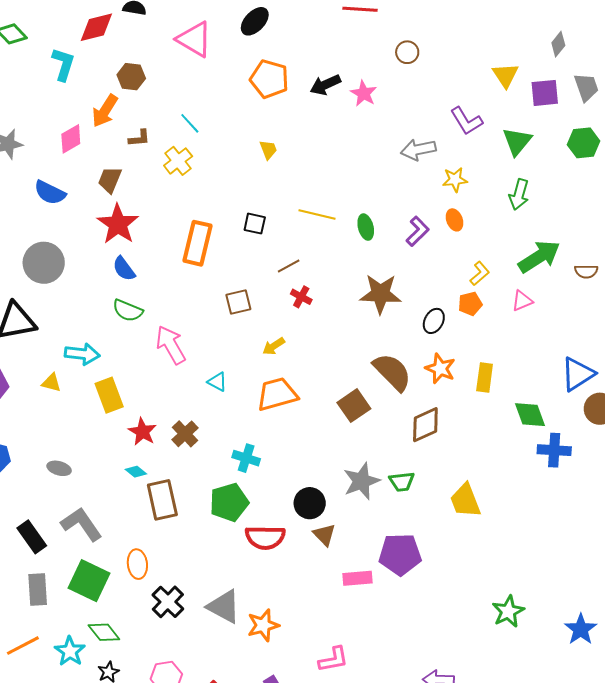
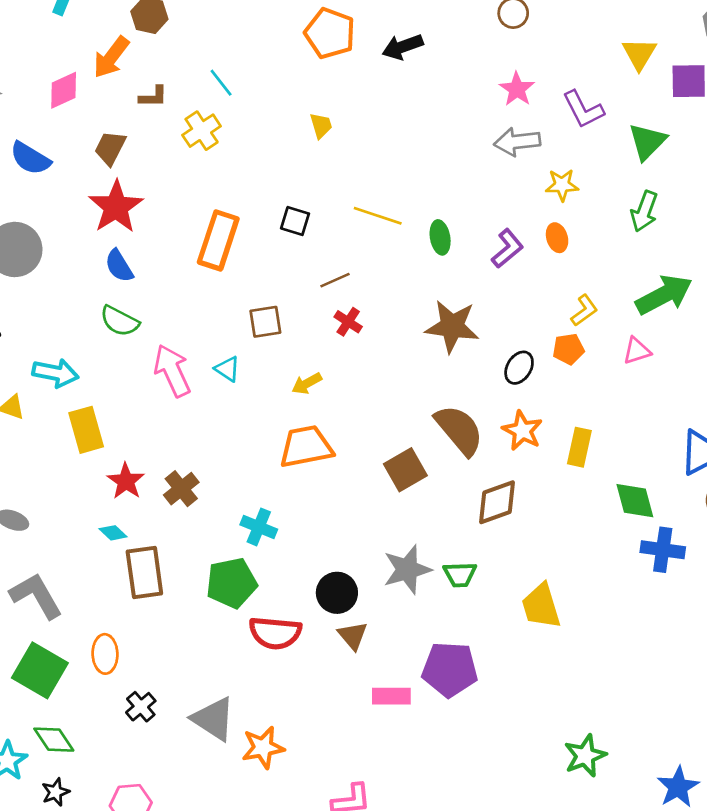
pink star: (364, 93) -> (517, 89), moved
cyan triangle: (217, 382) -> (227, 369), moved
black cross: (168, 602) -> (141, 707), size x0.7

